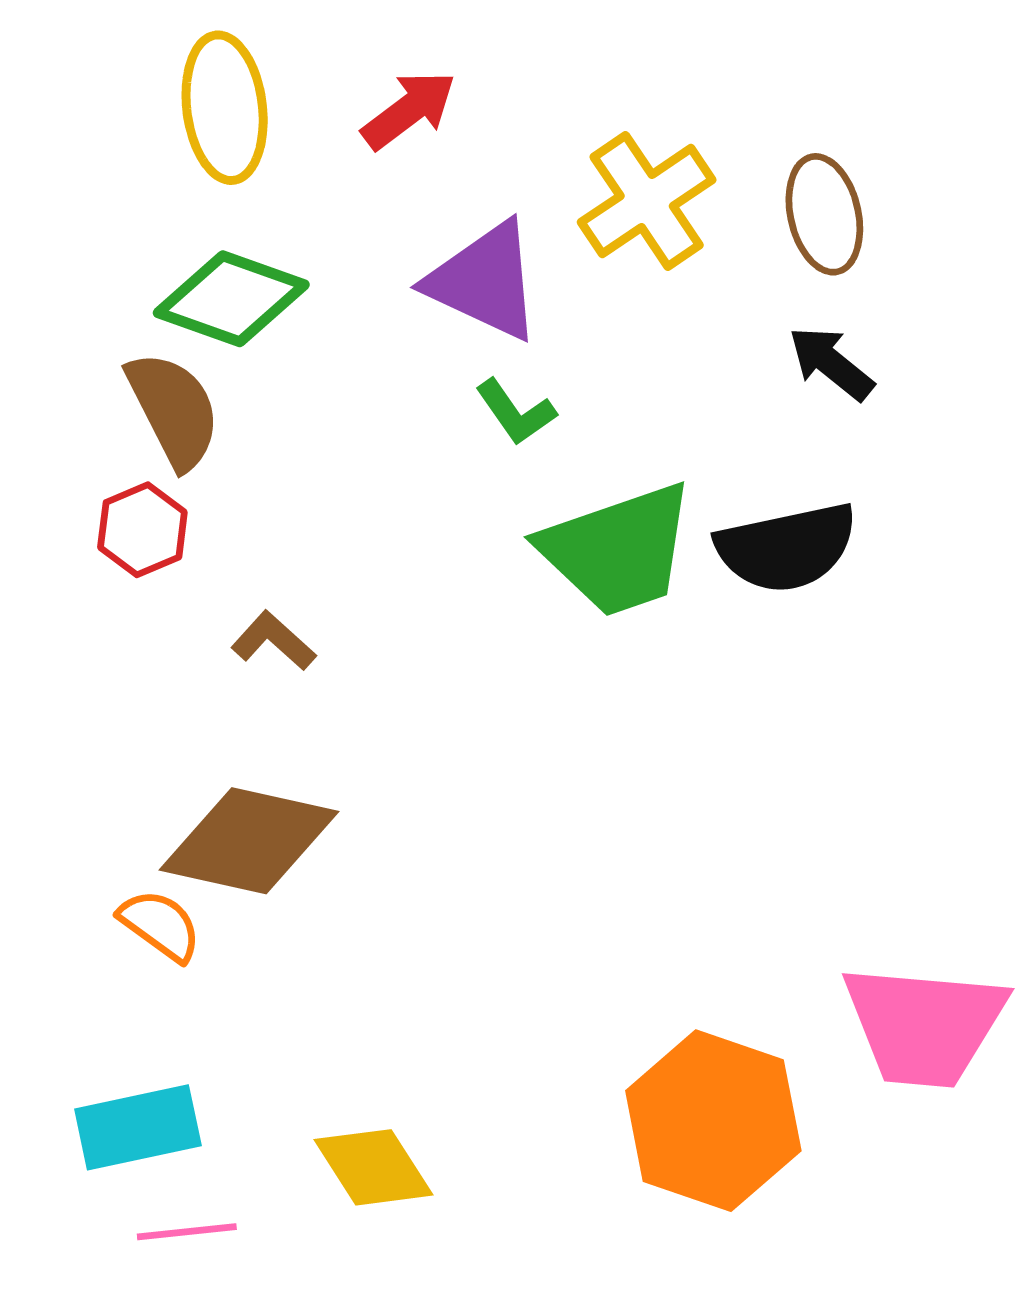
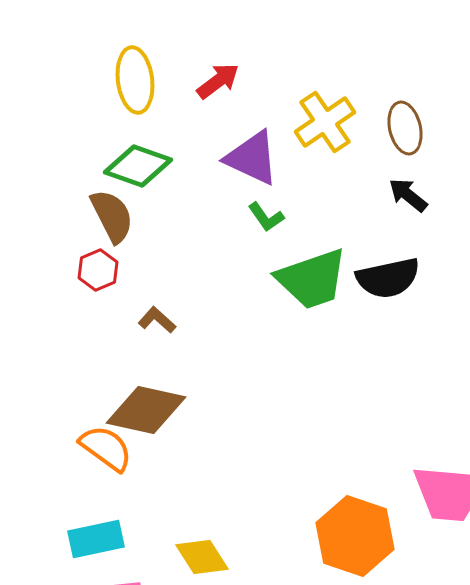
orange semicircle: (160, 925) -> (106, 448), size x1.4

